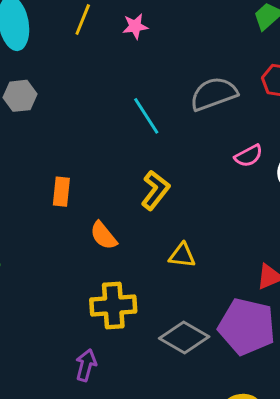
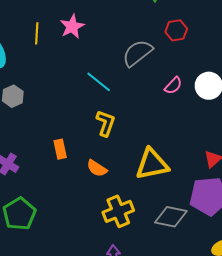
pink star: (135, 26) -> (72, 26), size x1.4
yellow L-shape: (155, 190) -> (106, 123), moved
yellow triangle: (182, 255) -> (152, 164), size x1.8

